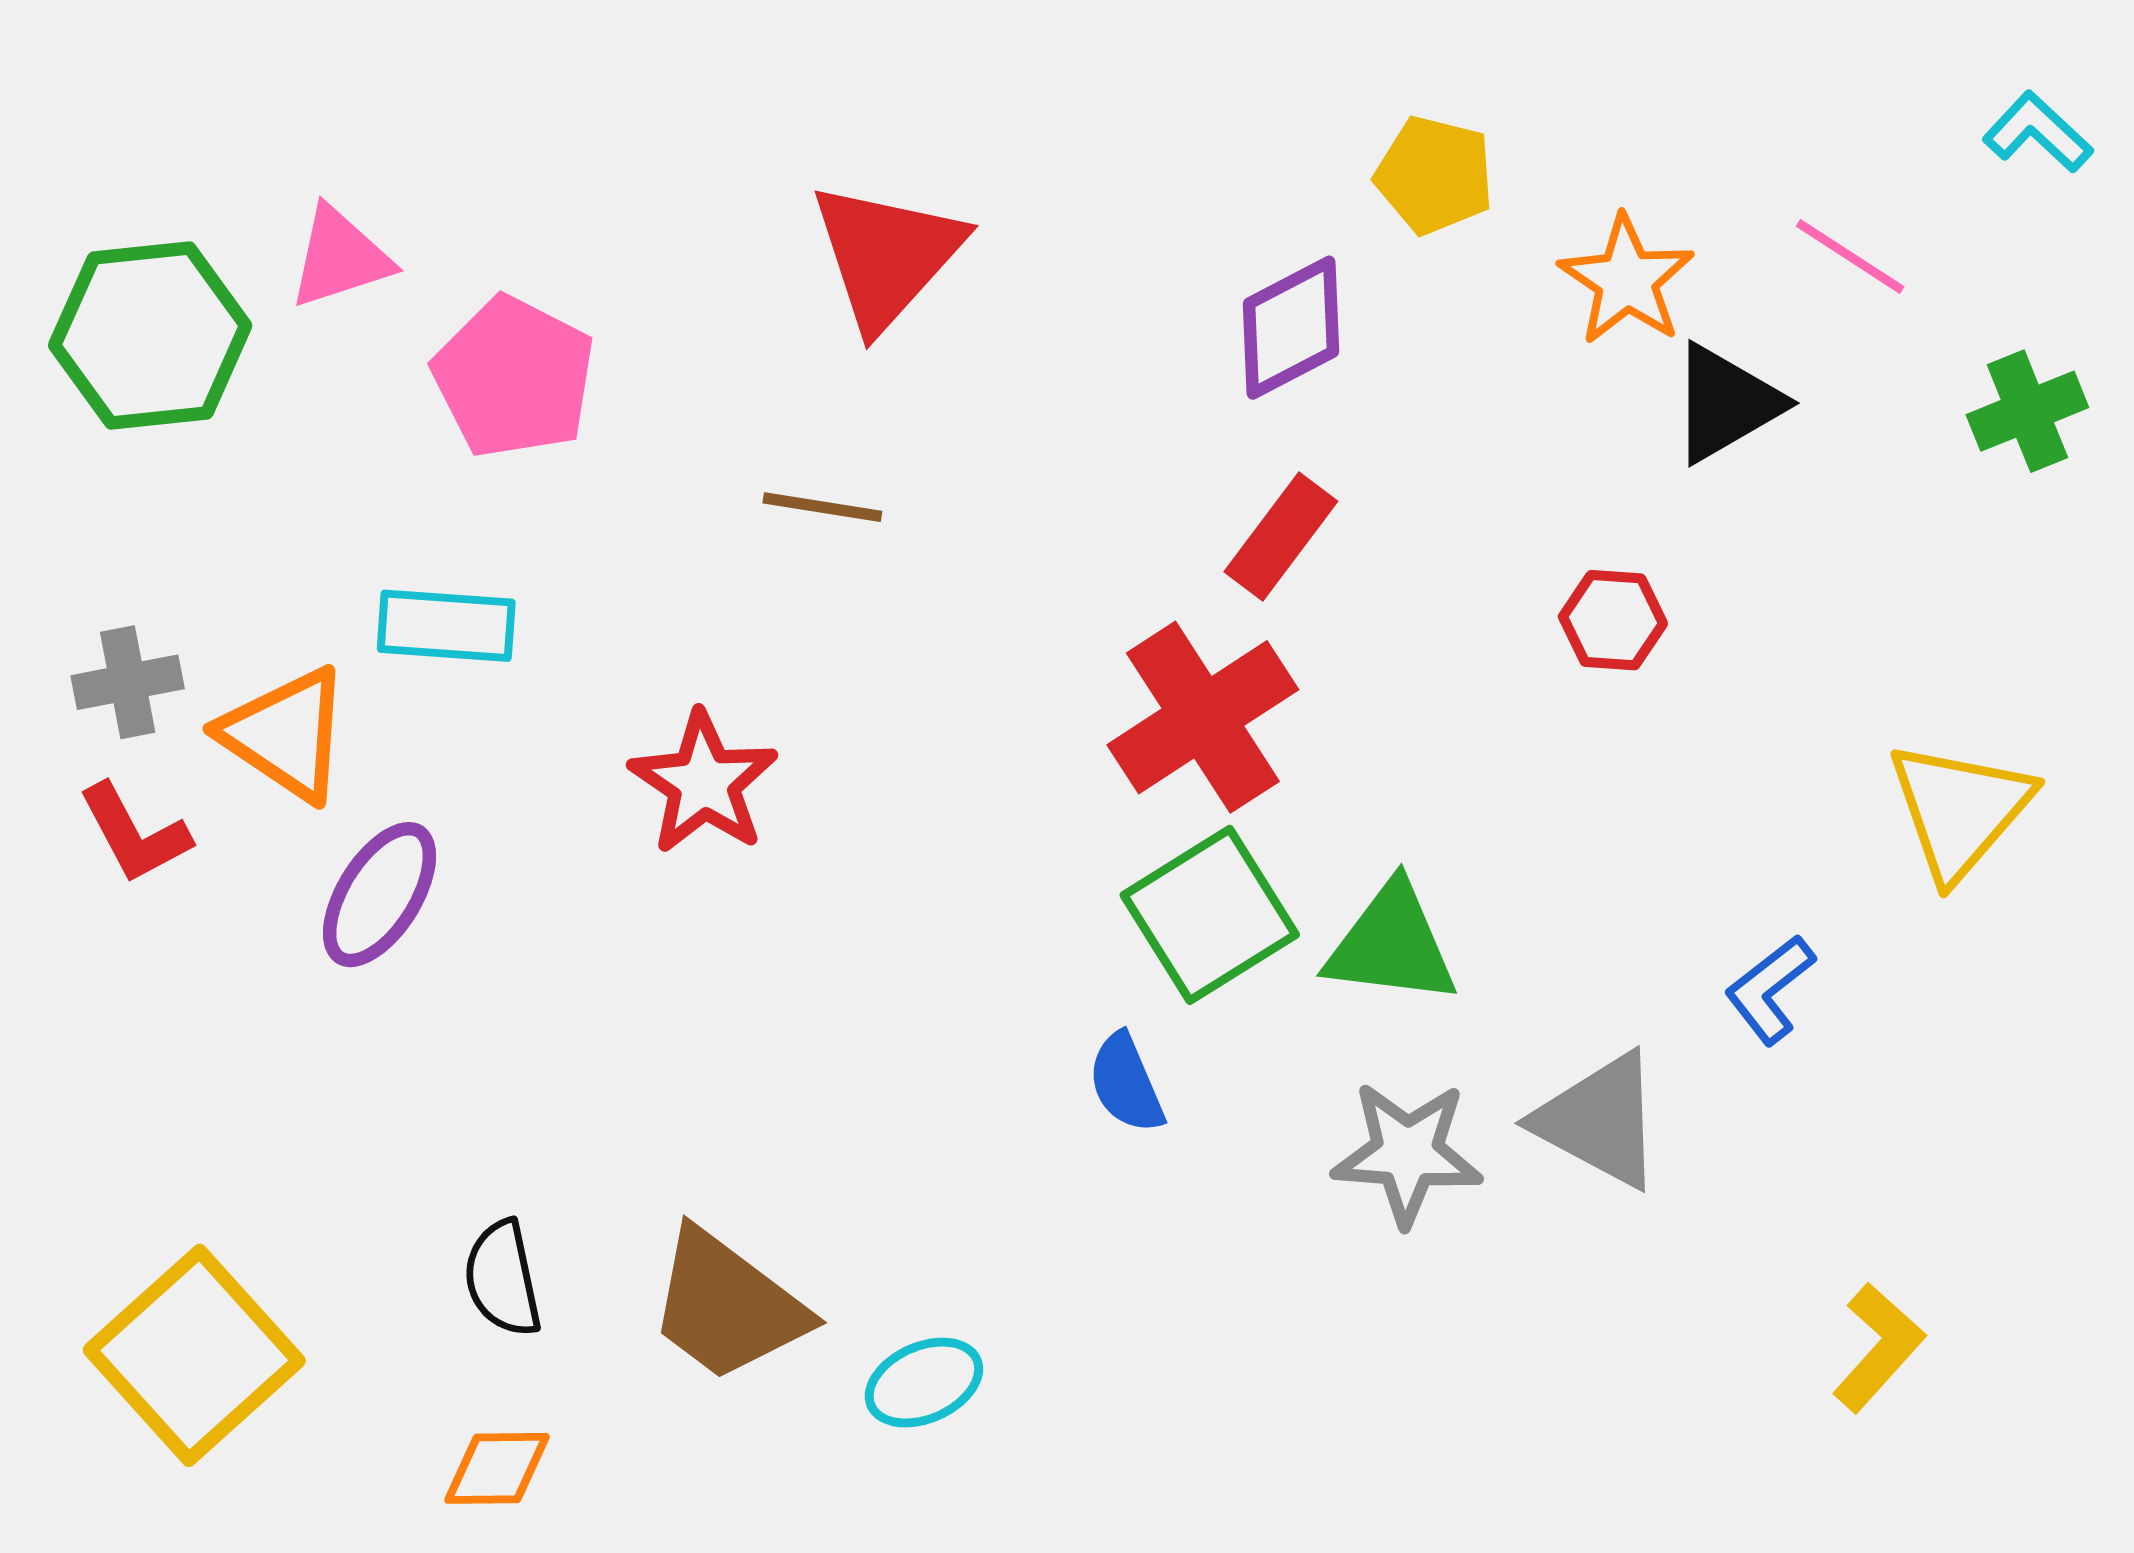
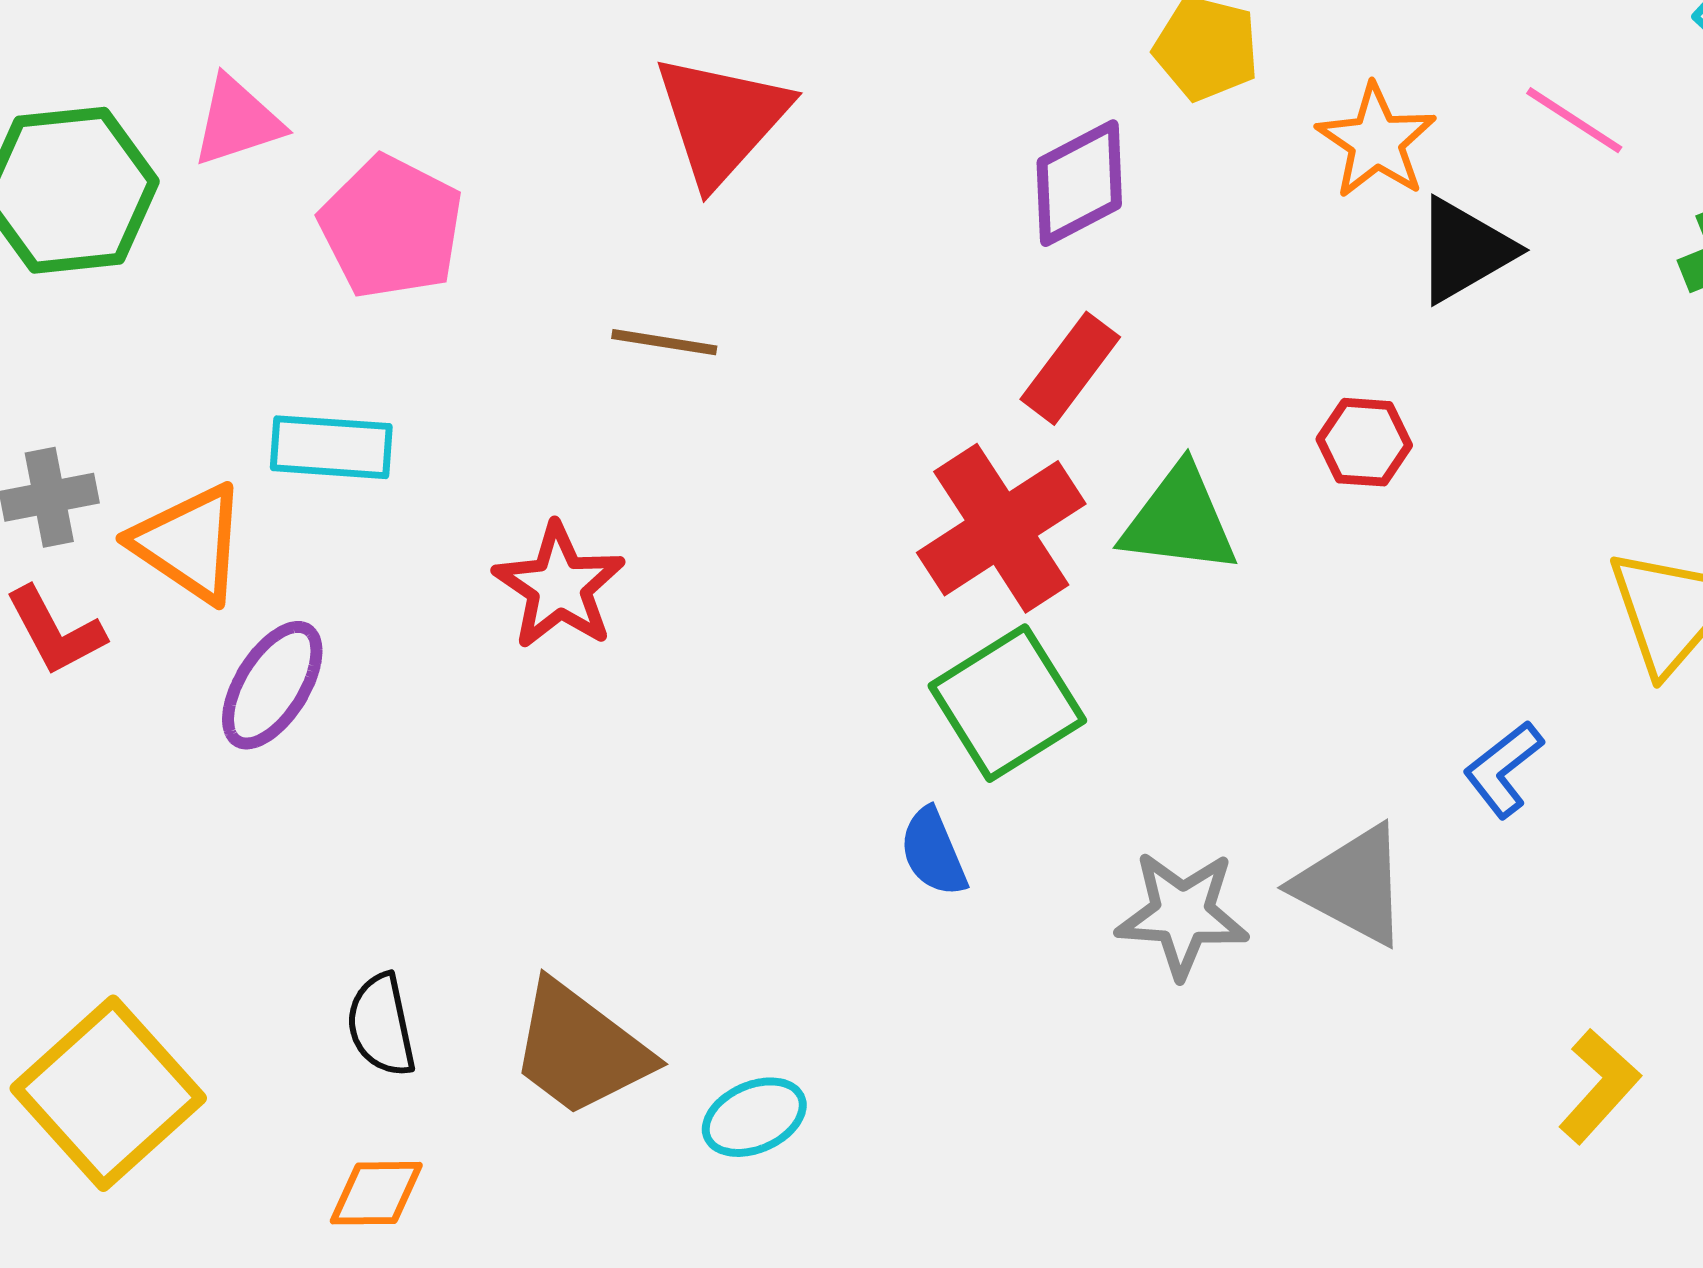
green triangle: (1392, 944) -> (1179, 520), moved

